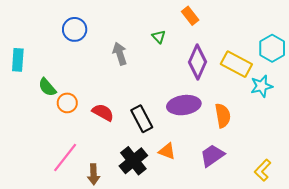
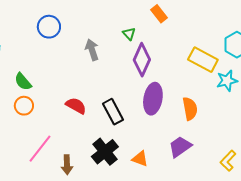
purple diamond: (197, 62) -> (142, 60), moved
orange circle: (67, 103) -> (24, 106), moved
purple ellipse: (184, 105) -> (153, 99), turned -72
orange triangle: (167, 151) -> (140, 159), moved

